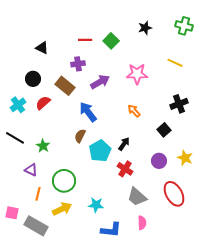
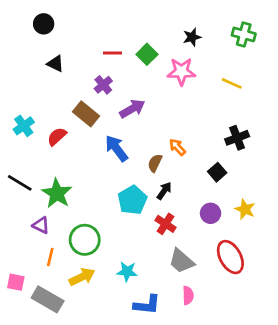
purple cross: (78, 64) -> (103, 85), turned -32
pink star: (137, 74) -> (181, 72), moved
black circle: (33, 79) -> (44, 24), moved
cyan cross: (18, 105) -> (24, 126), moved
brown semicircle: (80, 136) -> (155, 163), moved
green star: (43, 146) -> (57, 193), size x1.6

